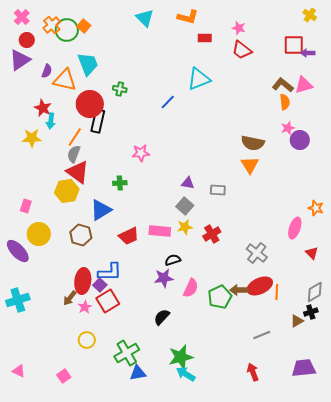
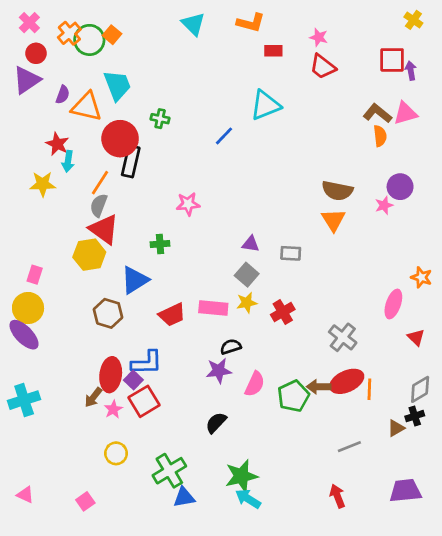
purple arrow: (308, 53) -> (411, 71), turned 80
pink star: (288, 128) -> (384, 205), moved
yellow circle: (39, 234) -> (28, 308), moved

